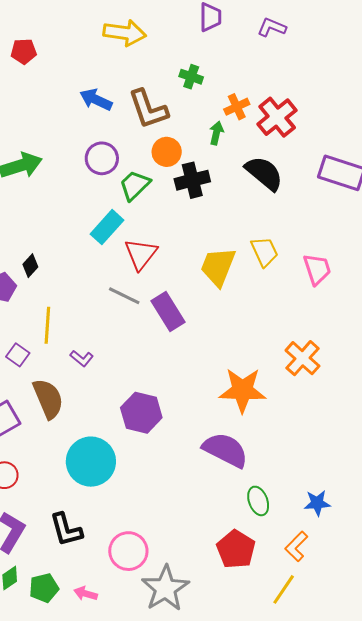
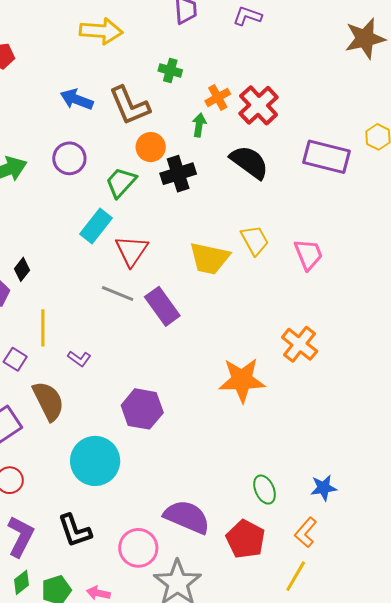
purple circle: (102, 158) -> (69, 158), moved
yellow trapezoid: (218, 267) -> (209, 258), turned -96
purple semicircle: (225, 450) -> (187, 517), moved

